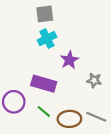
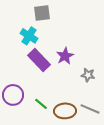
cyan cross: (47, 39) -> (29, 36), moved, turned -30
purple rectangle: (44, 84) -> (39, 60), moved, turned 30

